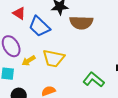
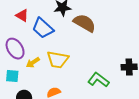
brown semicircle: (81, 23) -> (84, 23), turned -150

